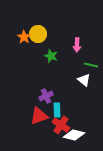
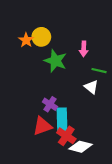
green star: (51, 56) -> (55, 61), size x1.5
purple cross: (46, 96) -> (50, 104), turned -32
cyan rectangle: (57, 110) -> (62, 120), size x1.5

